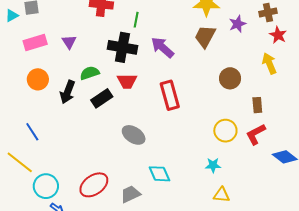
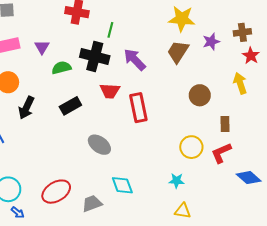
green semicircle: (90, 73) -> (61, 68), moved
red trapezoid: (127, 81) -> (110, 91), moved
black arrow: (67, 92) -> (26, 108), moved

